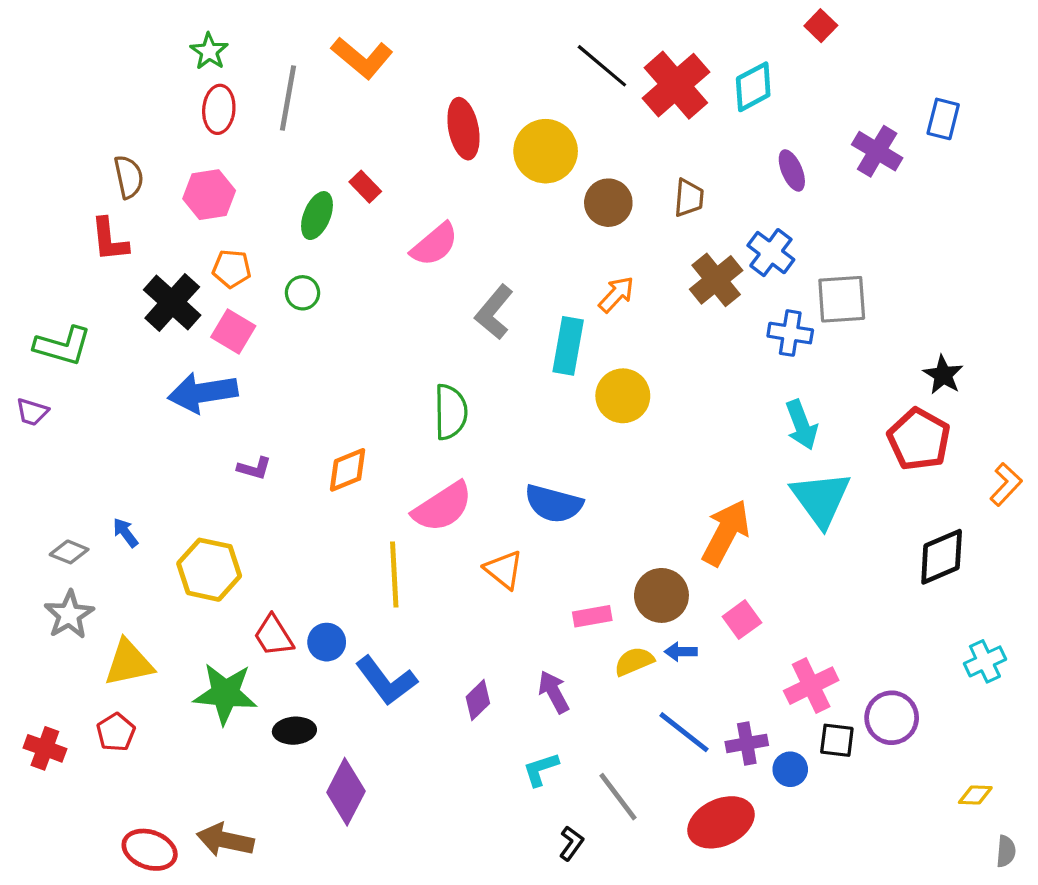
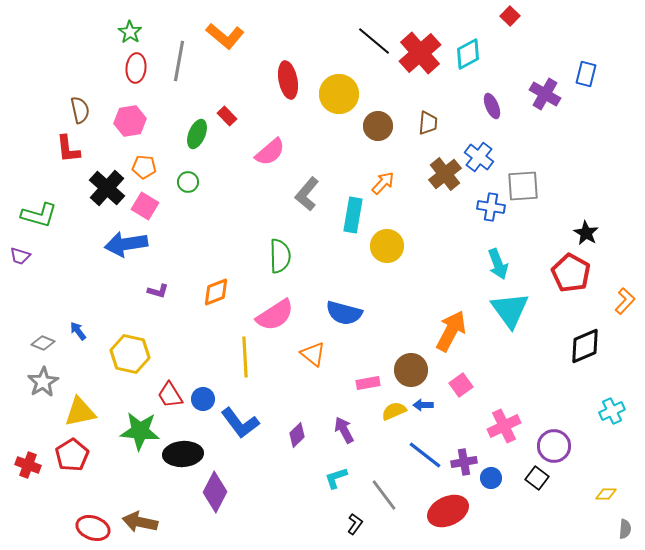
black ellipse: (294, 731) -> (183, 454), size x1.5
red pentagon: (116, 732) -> (72, 455), size x1.4
black square: (837, 740) -> (537, 478), moved, turned 30

